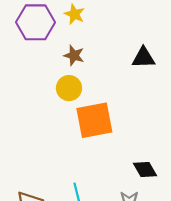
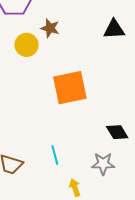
yellow circle: (69, 88) -> (27, 45), moved

